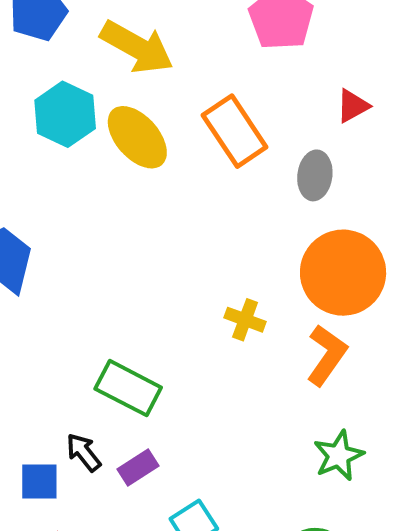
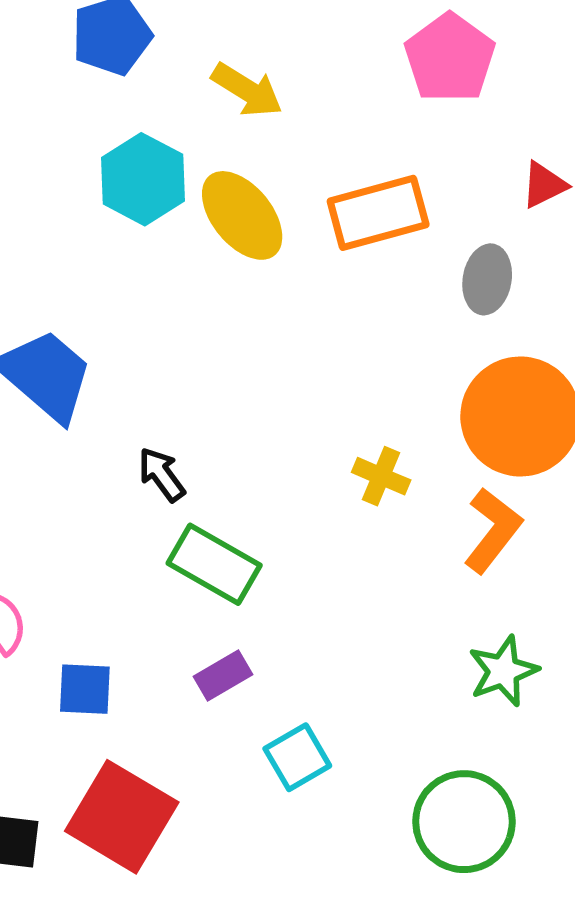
yellow arrow: (137, 47) -> (247, 90), size x0.7
orange rectangle: (235, 131) -> (378, 213), turned -74
black arrow: (84, 452) -> (162, 474), moved

